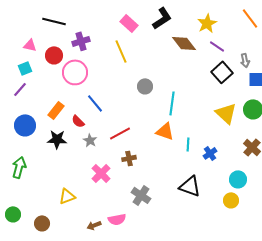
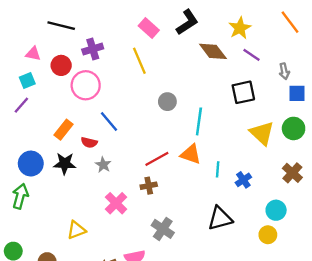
black square: (222, 72) -> (243, 92), moved, turned 30
red semicircle: (78, 121) -> (89, 142), turned -32
blue circle: (25, 125) -> (31, 164), moved
red line: (120, 133) -> (157, 159), moved
black triangle: (190, 186) -> (220, 218), turned -35

